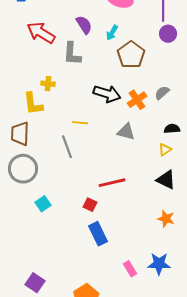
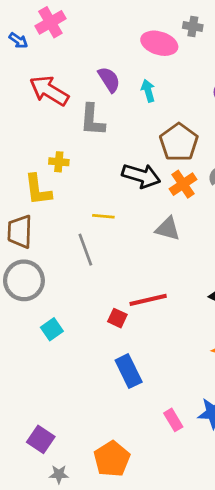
cyan arrow: (112, 33) -> (148, 91), turned 133
brown pentagon: (131, 55) -> (179, 142), moved
red square: (90, 205) -> (117, 318), moved

